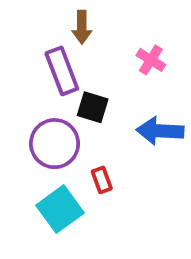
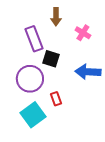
brown arrow: (82, 27) -> (56, 17), moved

